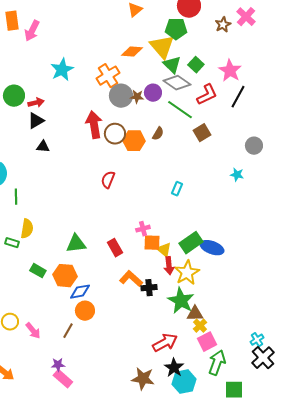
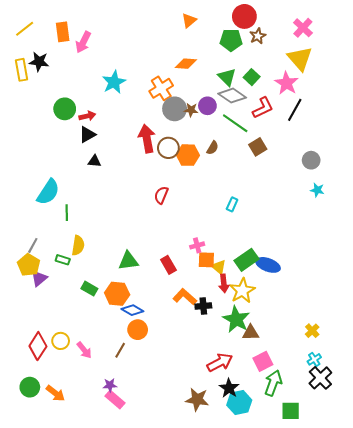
brown star: (223, 25) -> (258, 36), moved
yellow triangle: (162, 47) -> (300, 59), moved
cyan star: (237, 175) -> (317, 190), moved
blue diamond: (80, 292) -> (132, 310), turned 40
yellow cross: (200, 326) -> (312, 331), moved

